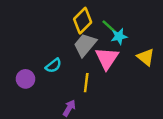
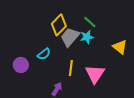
yellow diamond: (83, 21) -> (59, 25), moved
cyan star: (119, 36) -> (87, 37), moved
pink triangle: (107, 58) -> (95, 74), moved

